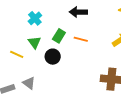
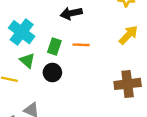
cyan cross: (35, 18) -> (22, 32), size x1.5

